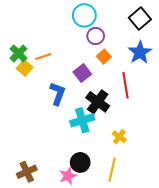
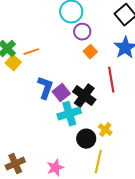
purple square: (82, 73) -> (61, 93), moved
black circle: (80, 162) -> (86, 139), moved

